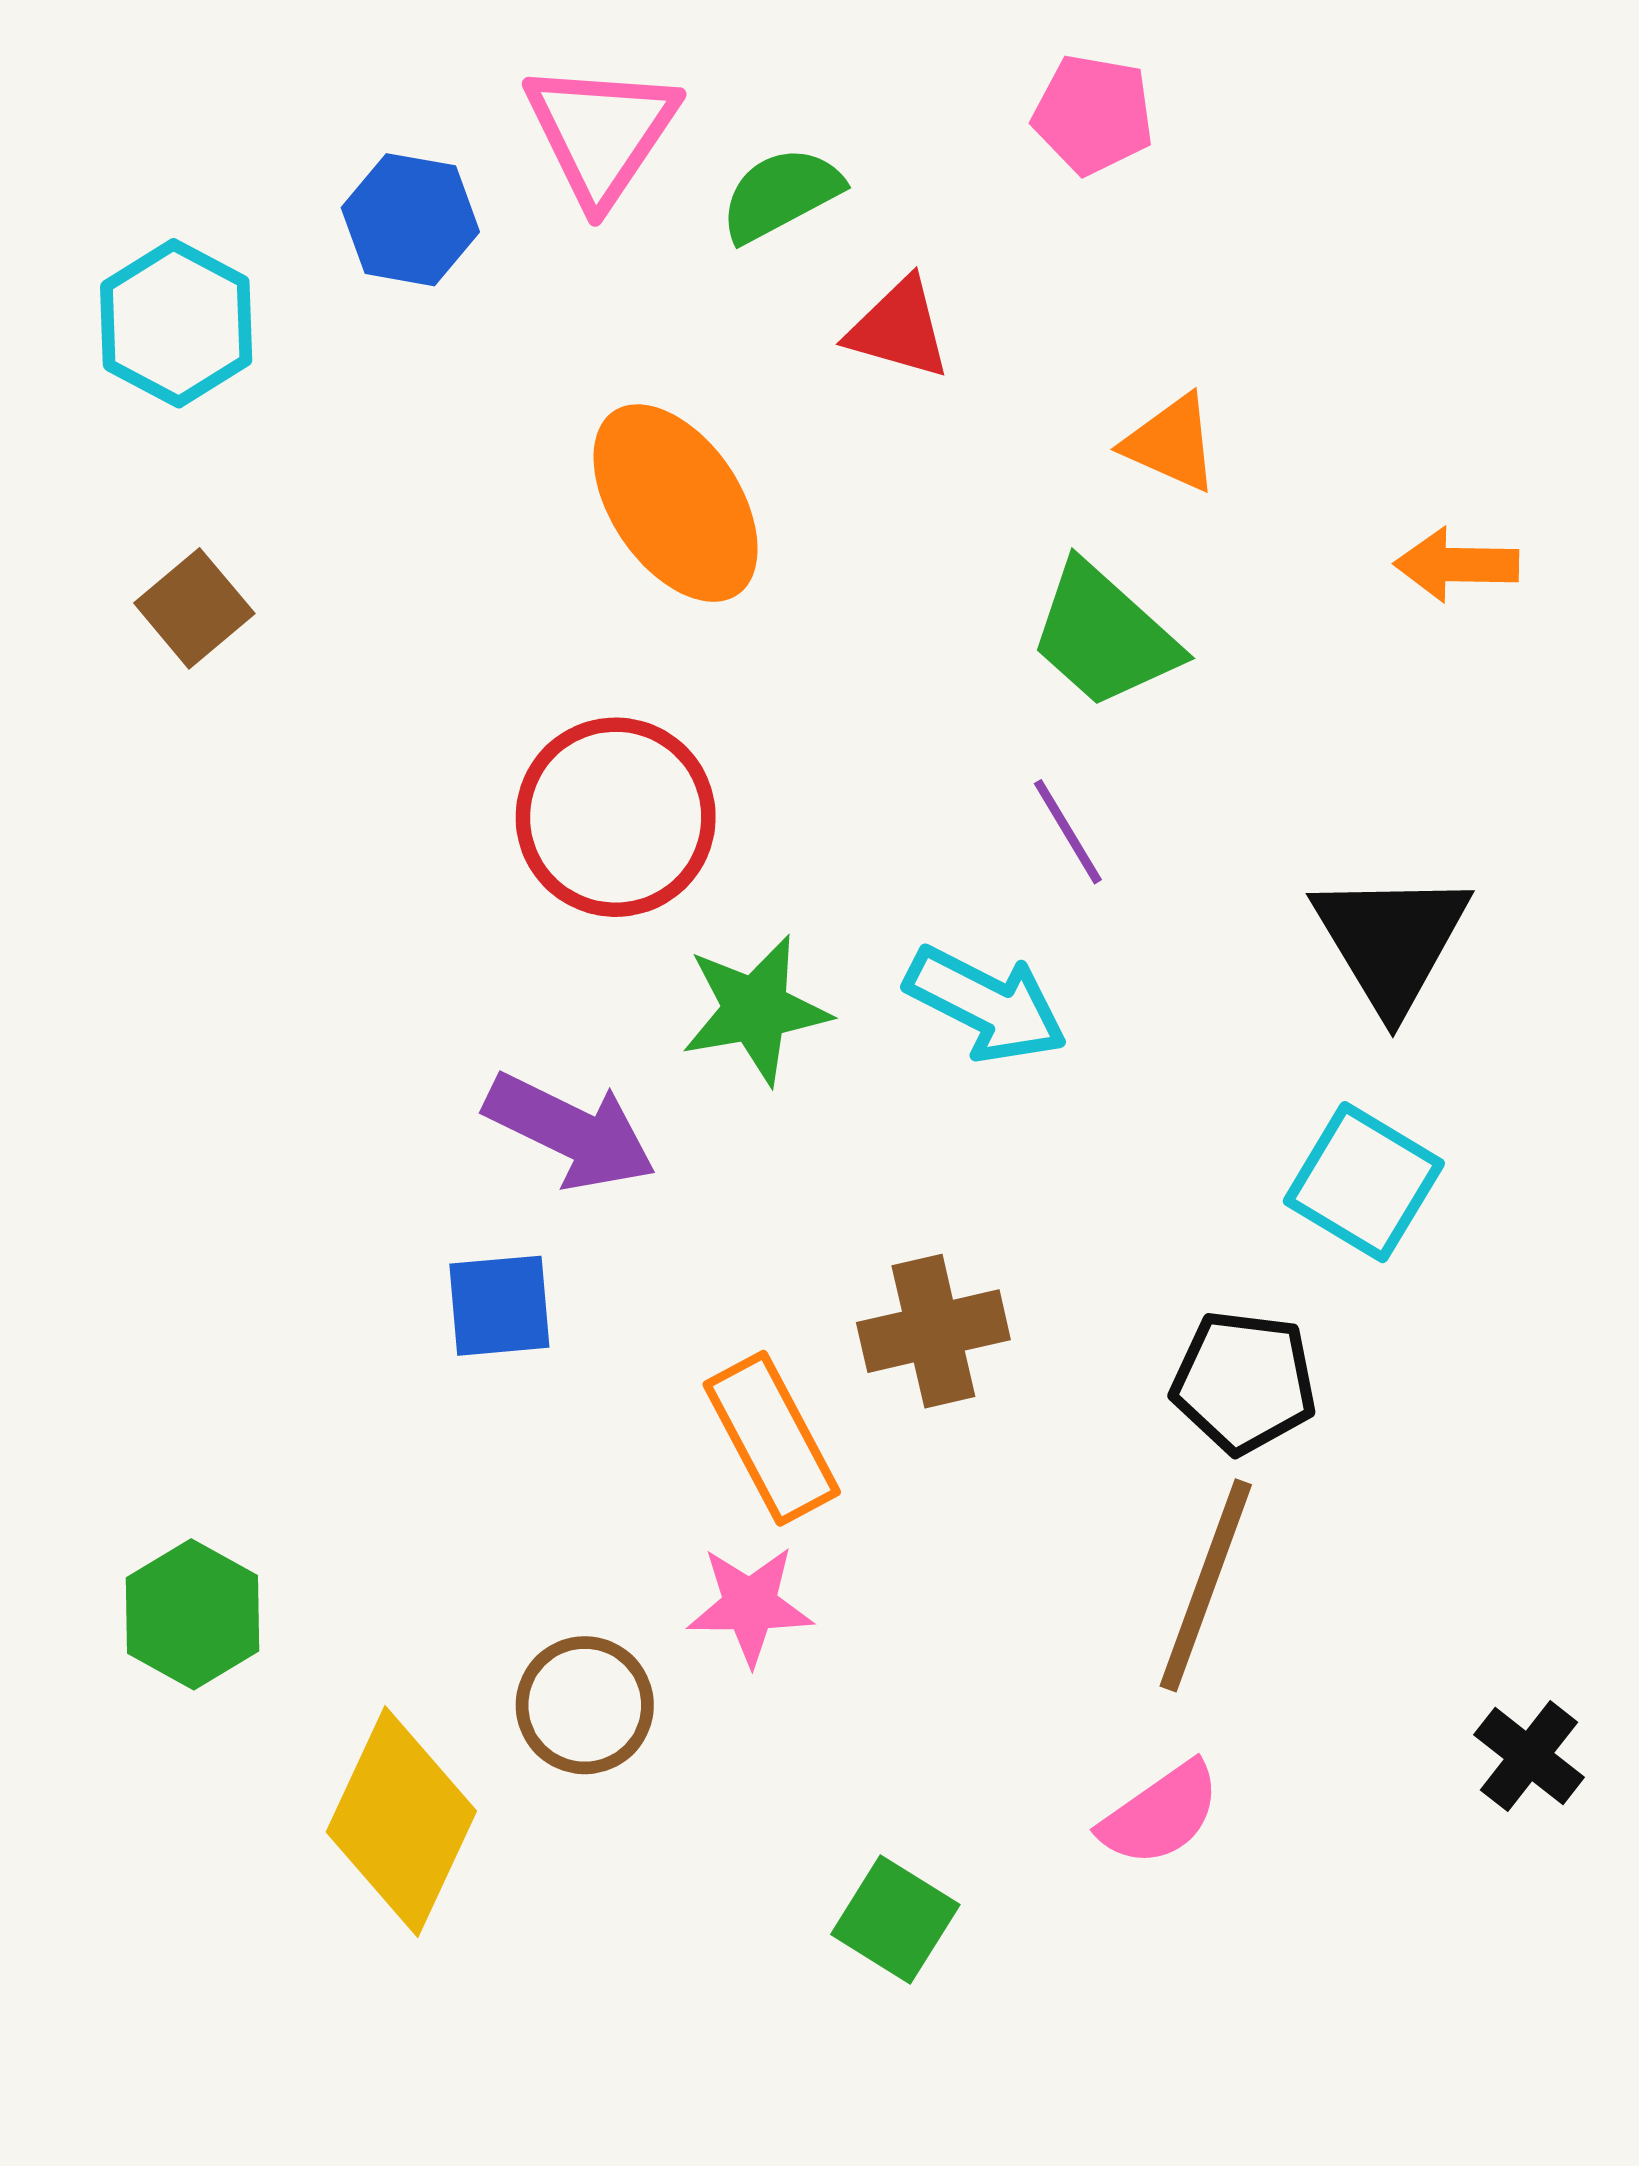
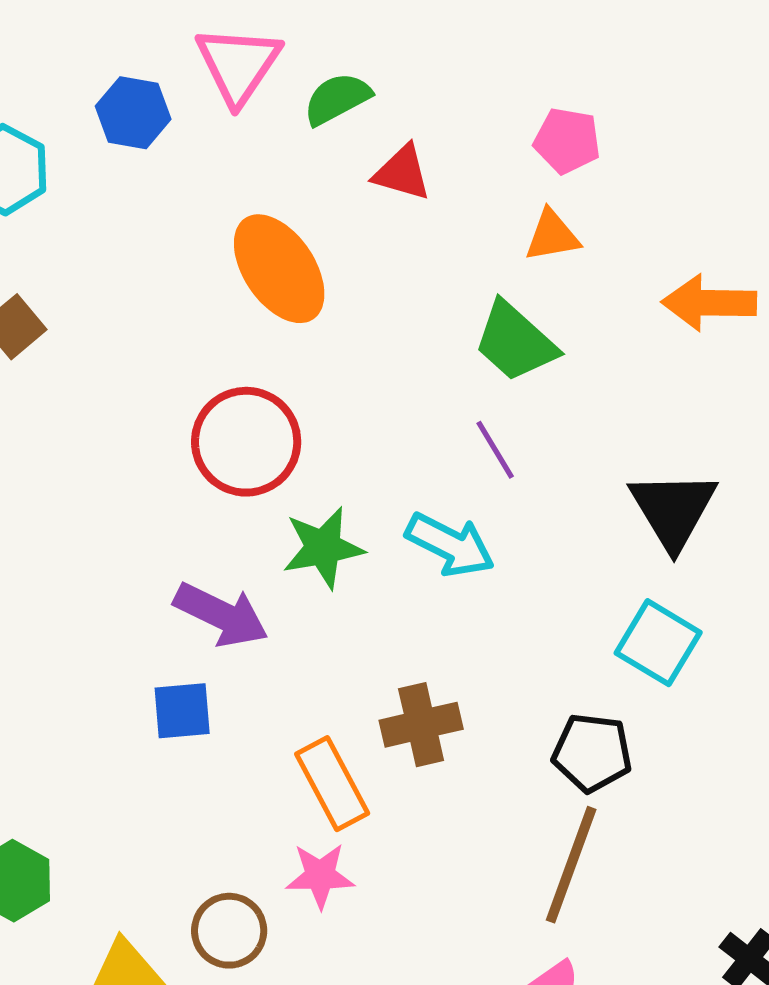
pink pentagon: (1093, 114) -> (567, 141), moved
orange triangle: (1171, 443) -> (552, 236), turned -34
orange arrow: (1456, 565) -> (709, 303), size x1.4

